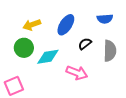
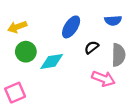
yellow arrow: (32, 25) -> (17, 27), moved
pink arrow: (77, 73) -> (103, 79), moved

